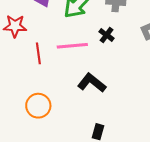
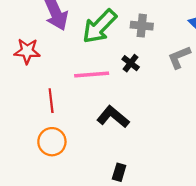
red line: (38, 53) -> (51, 101), moved

